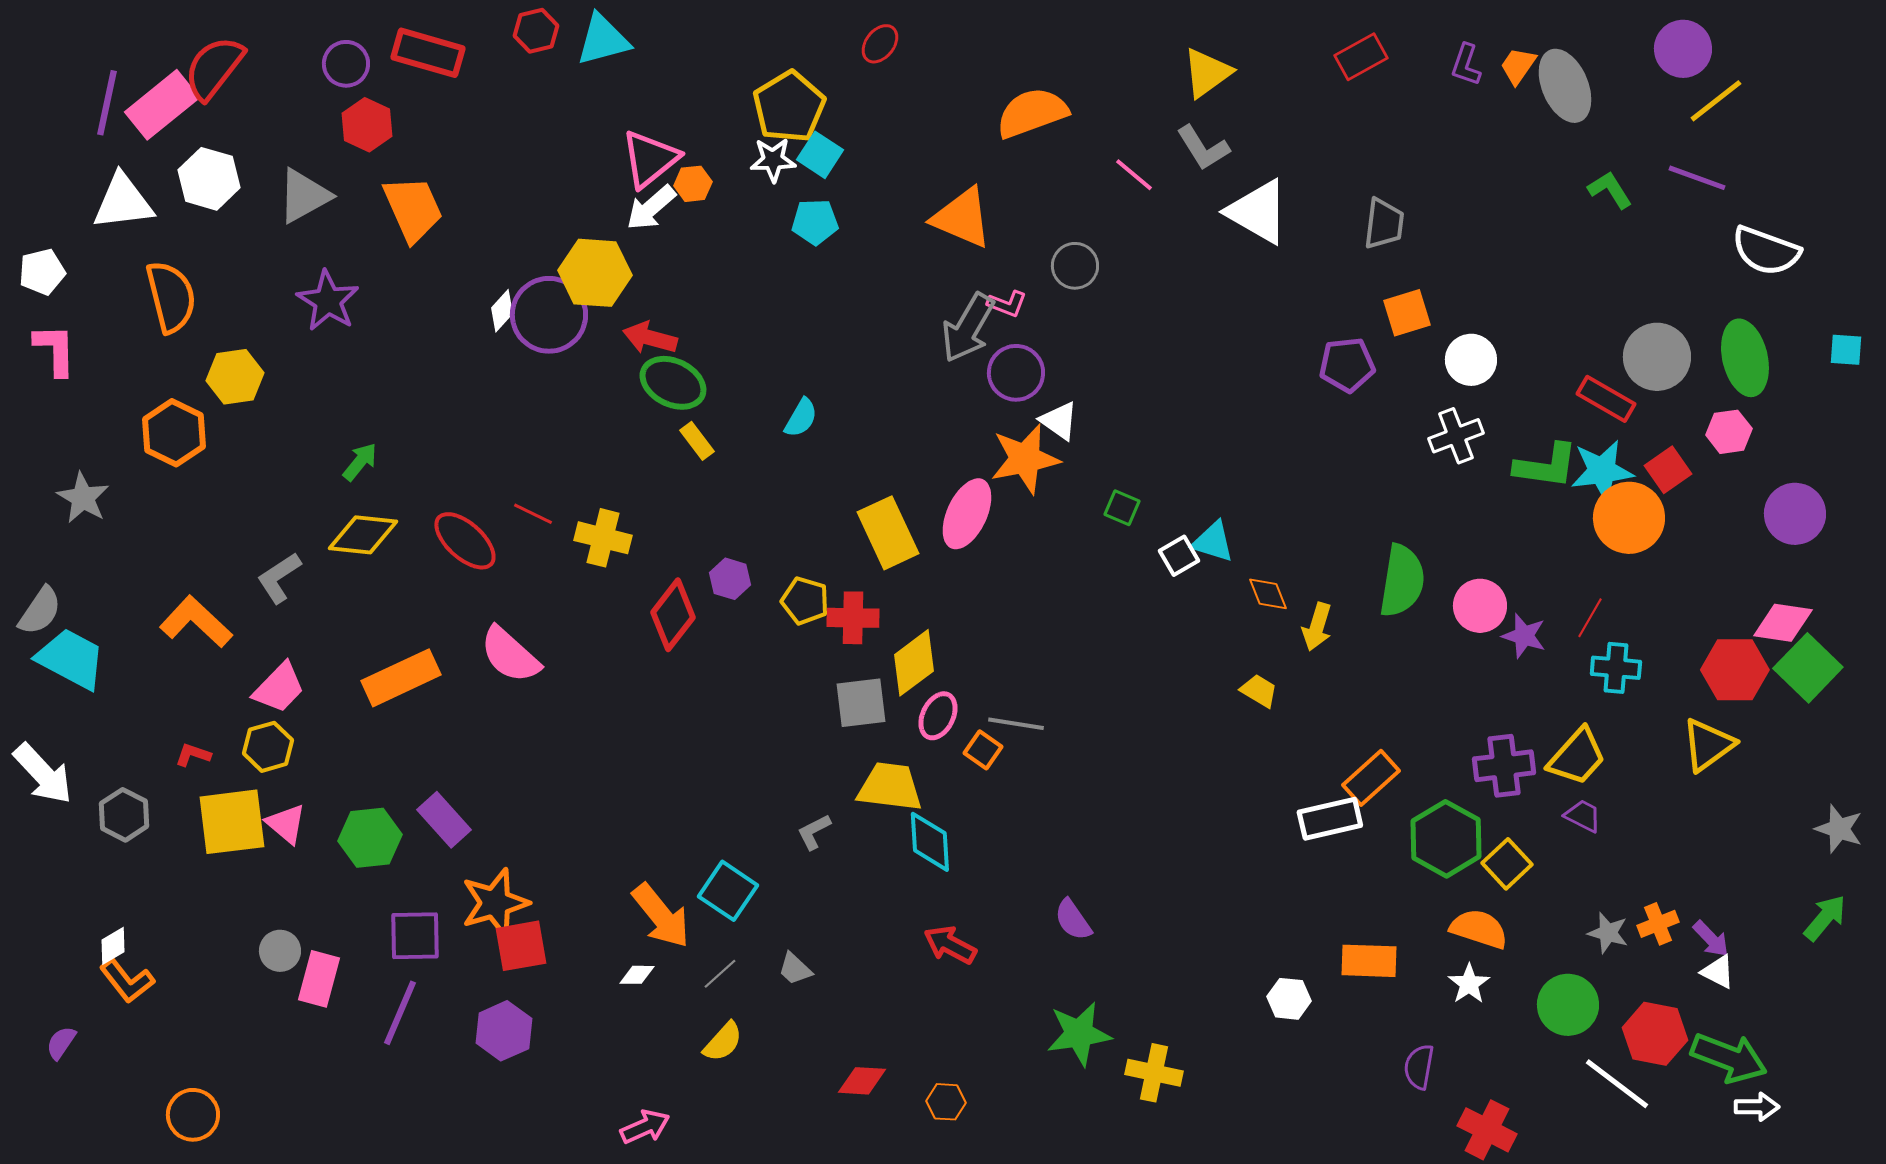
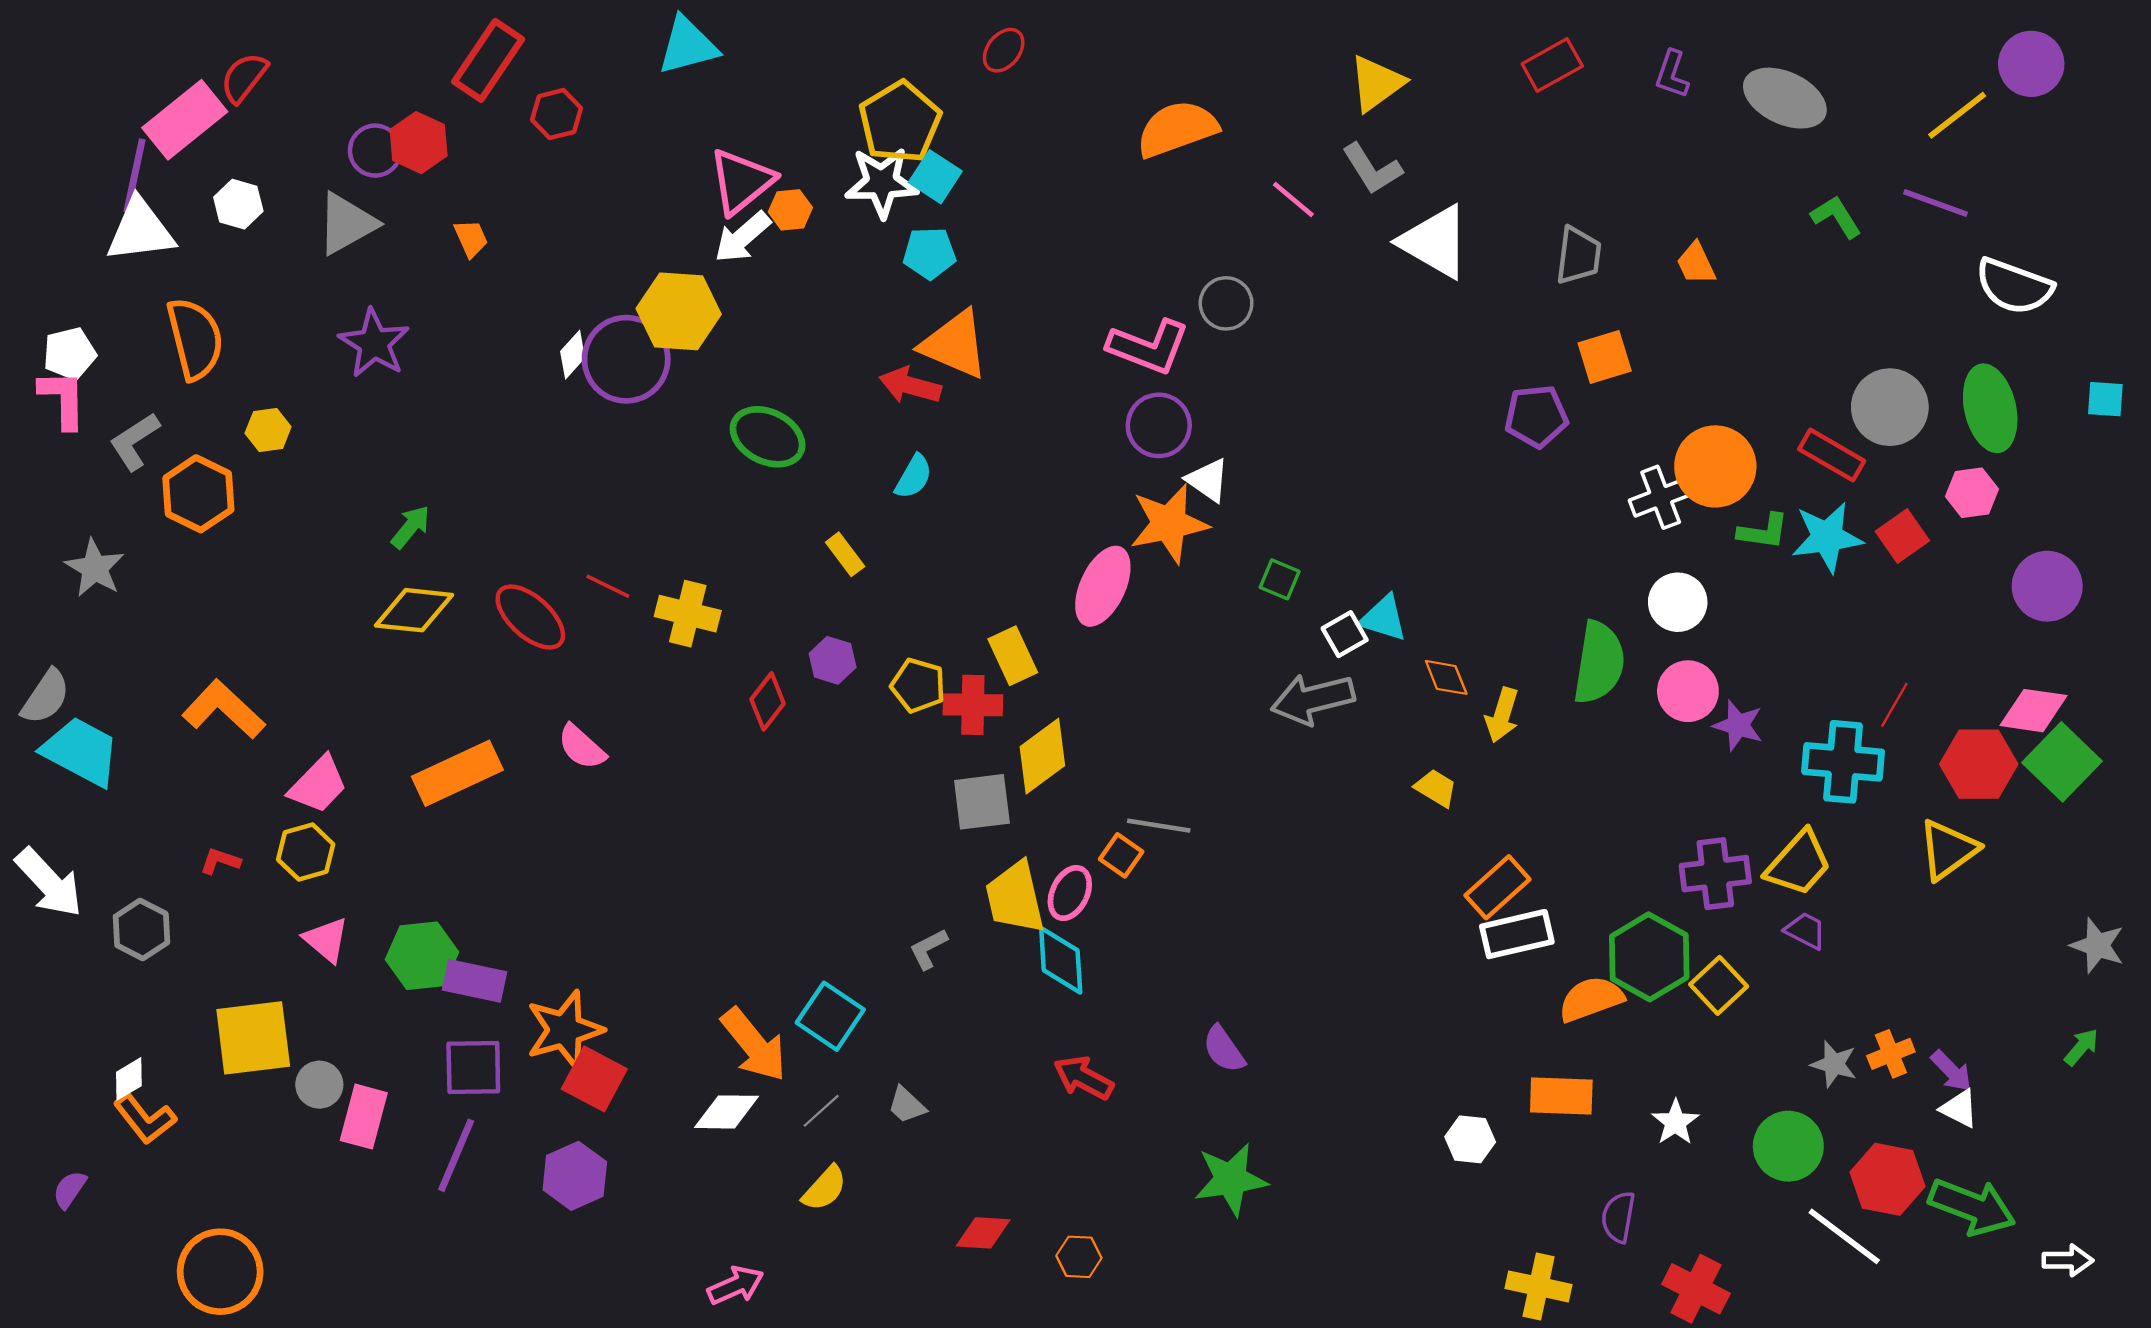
red hexagon: (536, 31) -> (557, 114), moved
purple circle: (1683, 49) -> (2031, 64), moved
red rectangle: (428, 53) -> (488, 60), turned -72
purple circle: (346, 64) -> (375, 151), moved
orange trapezoid: (1518, 66) -> (1696, 263), moved, turned -60
red semicircle: (214, 68) -> (244, 78), size x0.7
gray ellipse: (1565, 86) -> (1785, 98), turned -42
purple line: (107, 103) -> (135, 176), moved
white star: (773, 160) -> (882, 182), size x1.4
white hexagon: (209, 179) -> (238, 204), size x0.7
orange trapezoid: (413, 209) -> (471, 238), size x0.5
orange triangle: (962, 218) -> (955, 344), moved
white pentagon: (42, 272) -> (70, 354), moved
pink L-shape: (1007, 304) -> (1148, 347), size x1.8
gray arrow: (968, 328) -> (1313, 699), moved, turned 46
red arrow: (650, 338) -> (910, 385), moved
white circle: (1471, 360) -> (1678, 602), moved
yellow hexagon: (235, 377) -> (268, 430), size x0.7
yellow rectangle: (697, 441) -> (845, 554), moved
green L-shape: (1546, 466) -> (1763, 531), size x0.7
orange circle: (1629, 518) -> (1715, 466), moved
yellow rectangle: (888, 533) -> (1013, 656), moved, size x0.7
gray L-shape: (279, 578) -> (135, 441), moved
red diamond: (673, 615) -> (768, 701), size x0.7
red line: (1590, 618) -> (1894, 705), moved
pink semicircle: (510, 655) -> (582, 747), size x0.7
cyan cross: (1616, 668) -> (1843, 762), size x1.4
pink ellipse: (938, 716) -> (1070, 893), moved
orange rectangle: (1371, 778) -> (1497, 887), moved
yellow trapezoid: (890, 787) -> (1015, 898), turned -110
purple rectangle: (444, 820) -> (474, 981), moved, turned -36
yellow square: (232, 822) -> (253, 1038), moved
green arrow: (1825, 918) -> (2081, 1047), size x0.7
orange semicircle: (1479, 929) -> (1591, 999), moved, turned -38
red square: (521, 946) -> (594, 1079), turned 38
white diamond: (637, 975) -> (726, 1112), size x1.6
yellow cross: (1154, 1073) -> (1539, 1286), moved
white arrow: (1757, 1107) -> (2068, 1260), moved
orange circle: (193, 1115) -> (220, 1272), size x1.4

